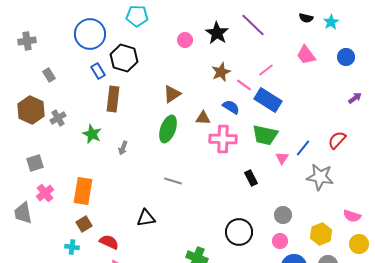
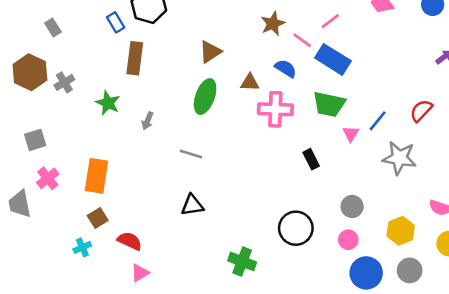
gray line: (173, 181) -> (191, 154), moved
black triangle: (146, 218) -> (192, 205), moved
cyan cross: (72, 247) -> (82, 247), turned -32

